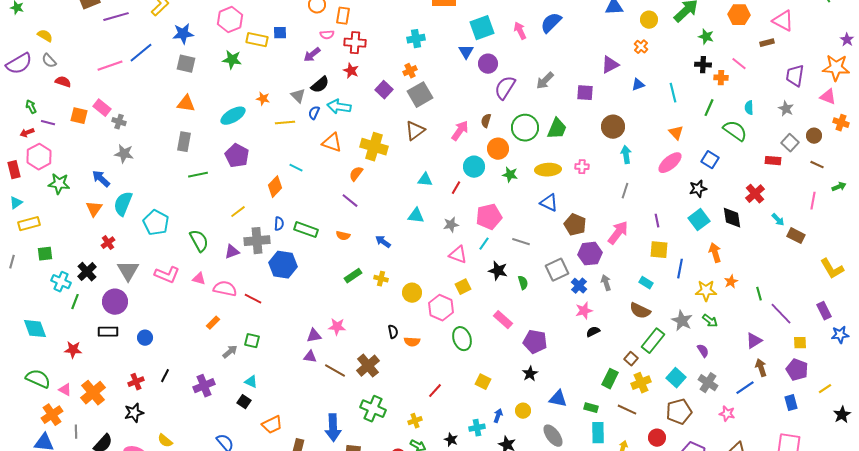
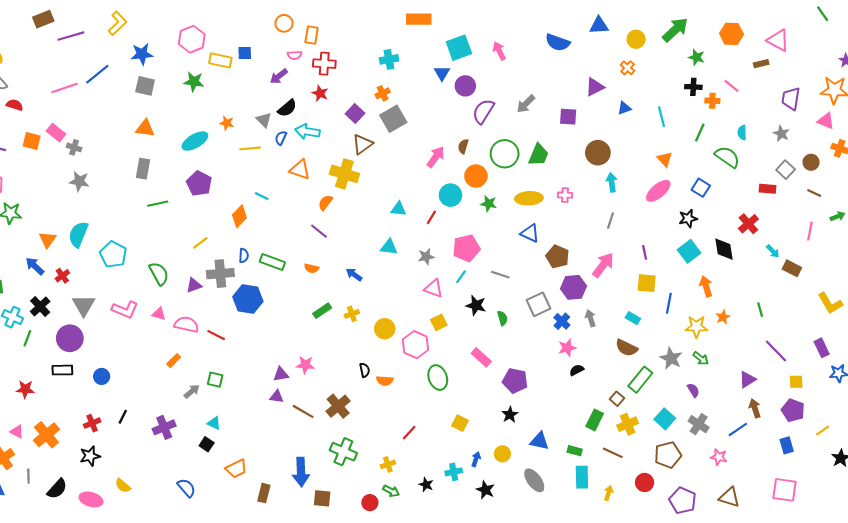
blue semicircle: (551, 23) -> (558, 42), moved, turned -115
brown triangle: (415, 131) -> (362, 144), moved
blue arrow: (101, 179) -> (35, 266), moved
yellow cross: (381, 279) -> (352, 314), turned -32
green line: (759, 294) -> (760, 310), moved

